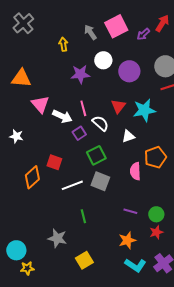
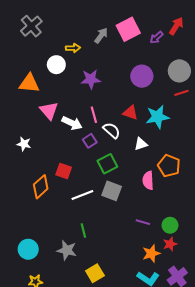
gray arrow: (90, 32) -> (101, 35), turned 70
yellow arrow: (63, 44) -> (73, 48), turned 96
white circle: (103, 60) -> (56, 65), moved
red triangle: (118, 106) -> (130, 113), turned -49
orange pentagon: (155, 157) -> (169, 166), turned -30
green line: (83, 216) -> (83, 230), moved
orange star: (127, 240) -> (151, 253), moved
cyan circle: (16, 250) -> (28, 249), moved

